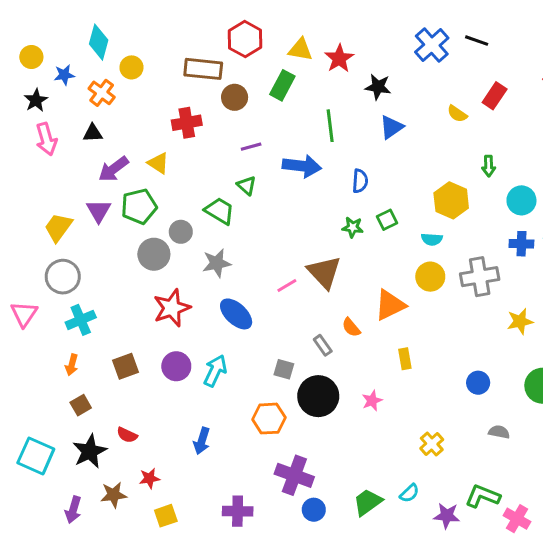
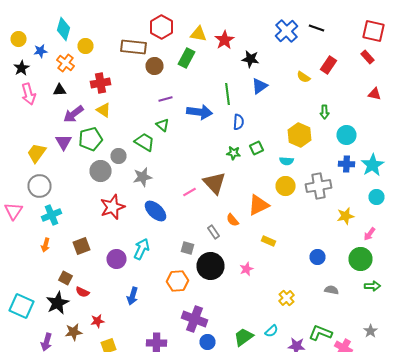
red cross: (187, 123) -> (100, 83), moved
green line: (330, 126) -> (228, 94), moved
yellow rectangle: (405, 359) -> (268, 241), turned -56
purple circle: (176, 366) -> (116, 259), moved
brown square: (81, 405) -> (66, 278), moved, turned -32

